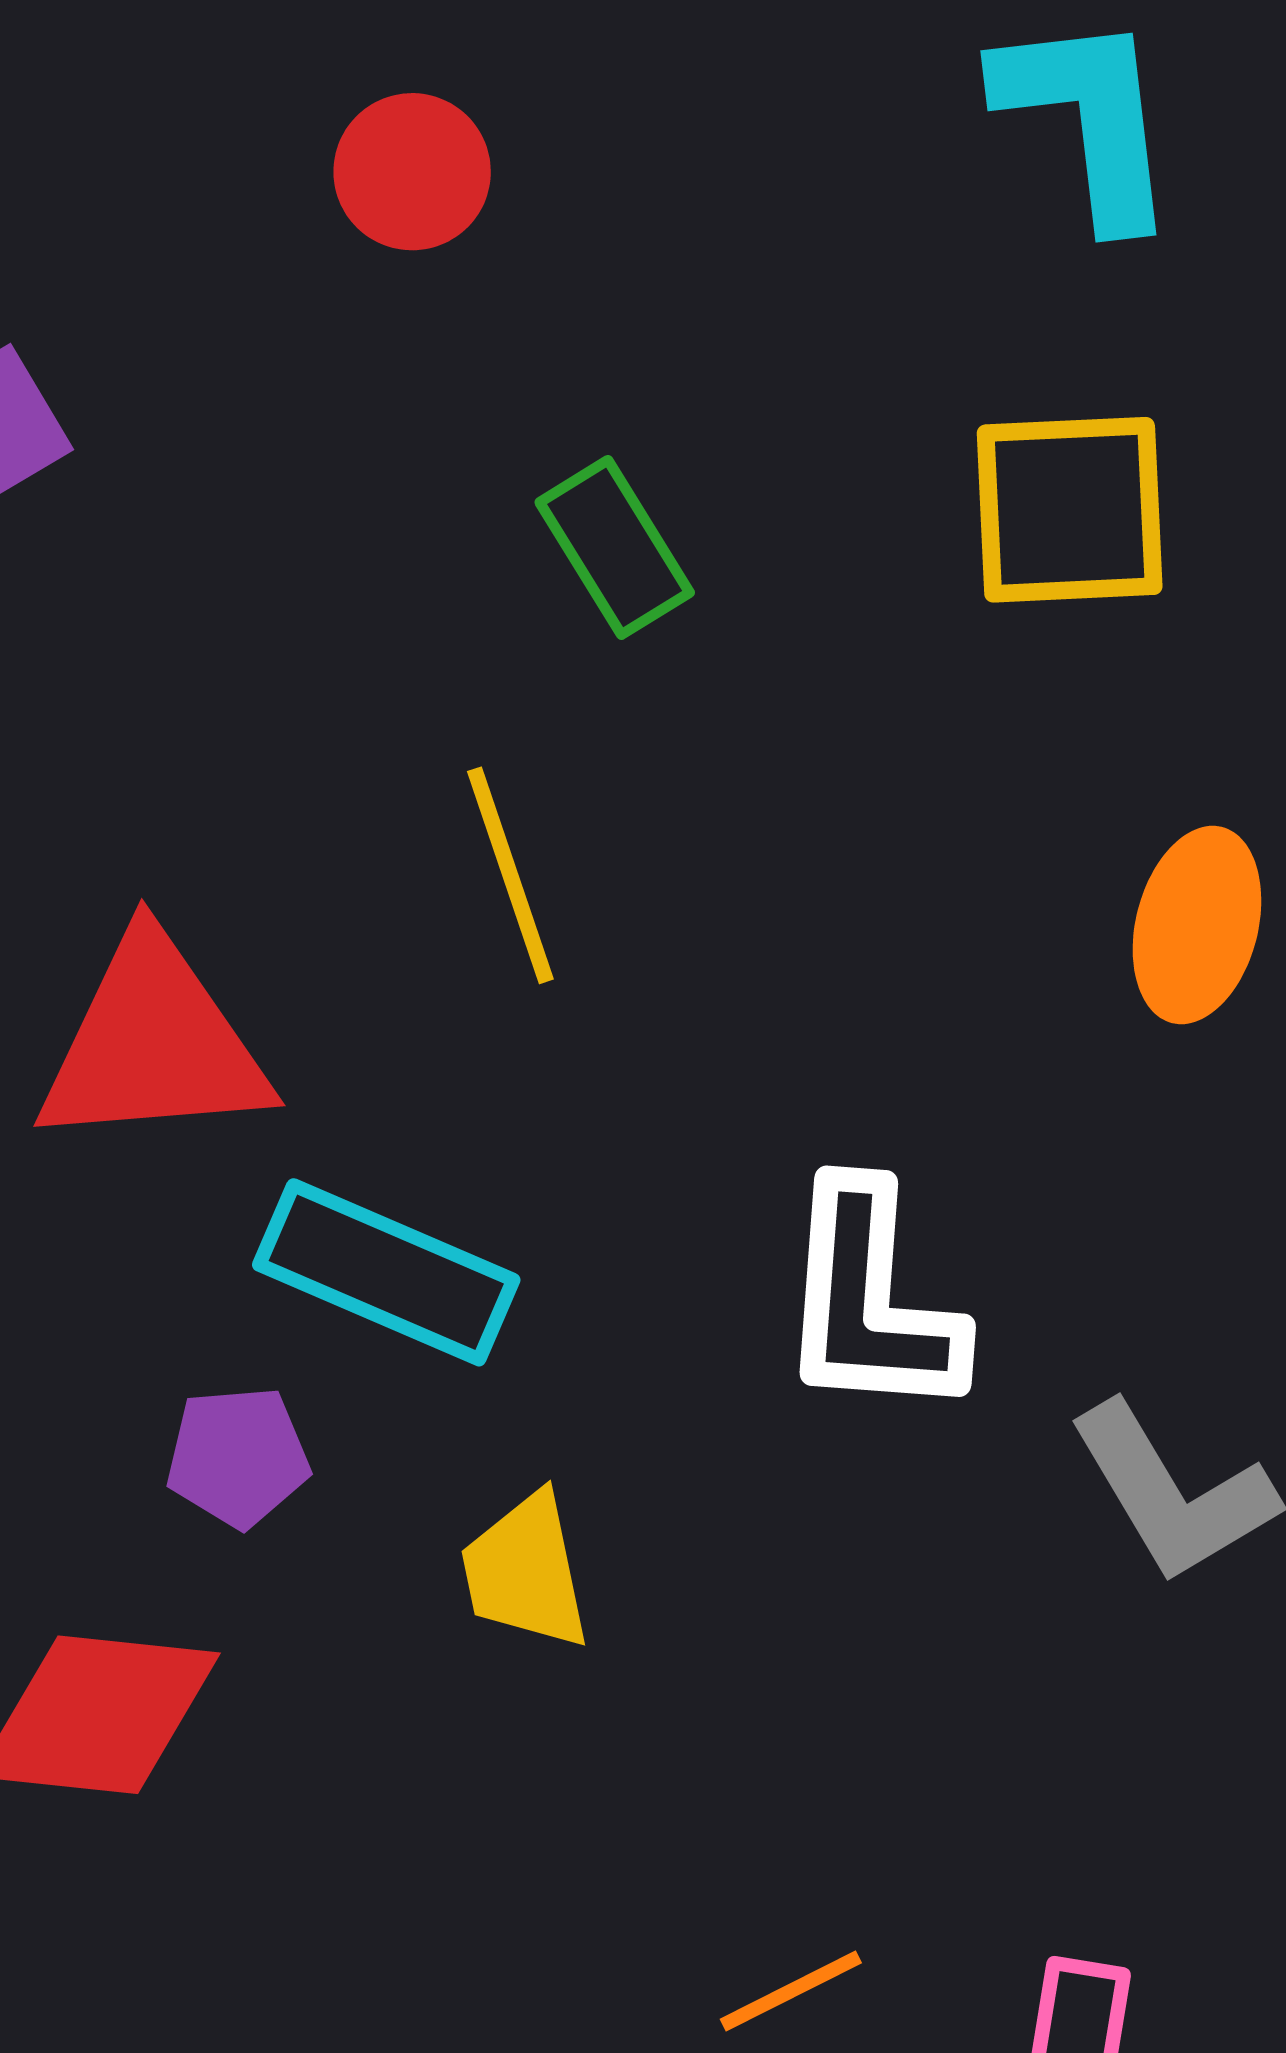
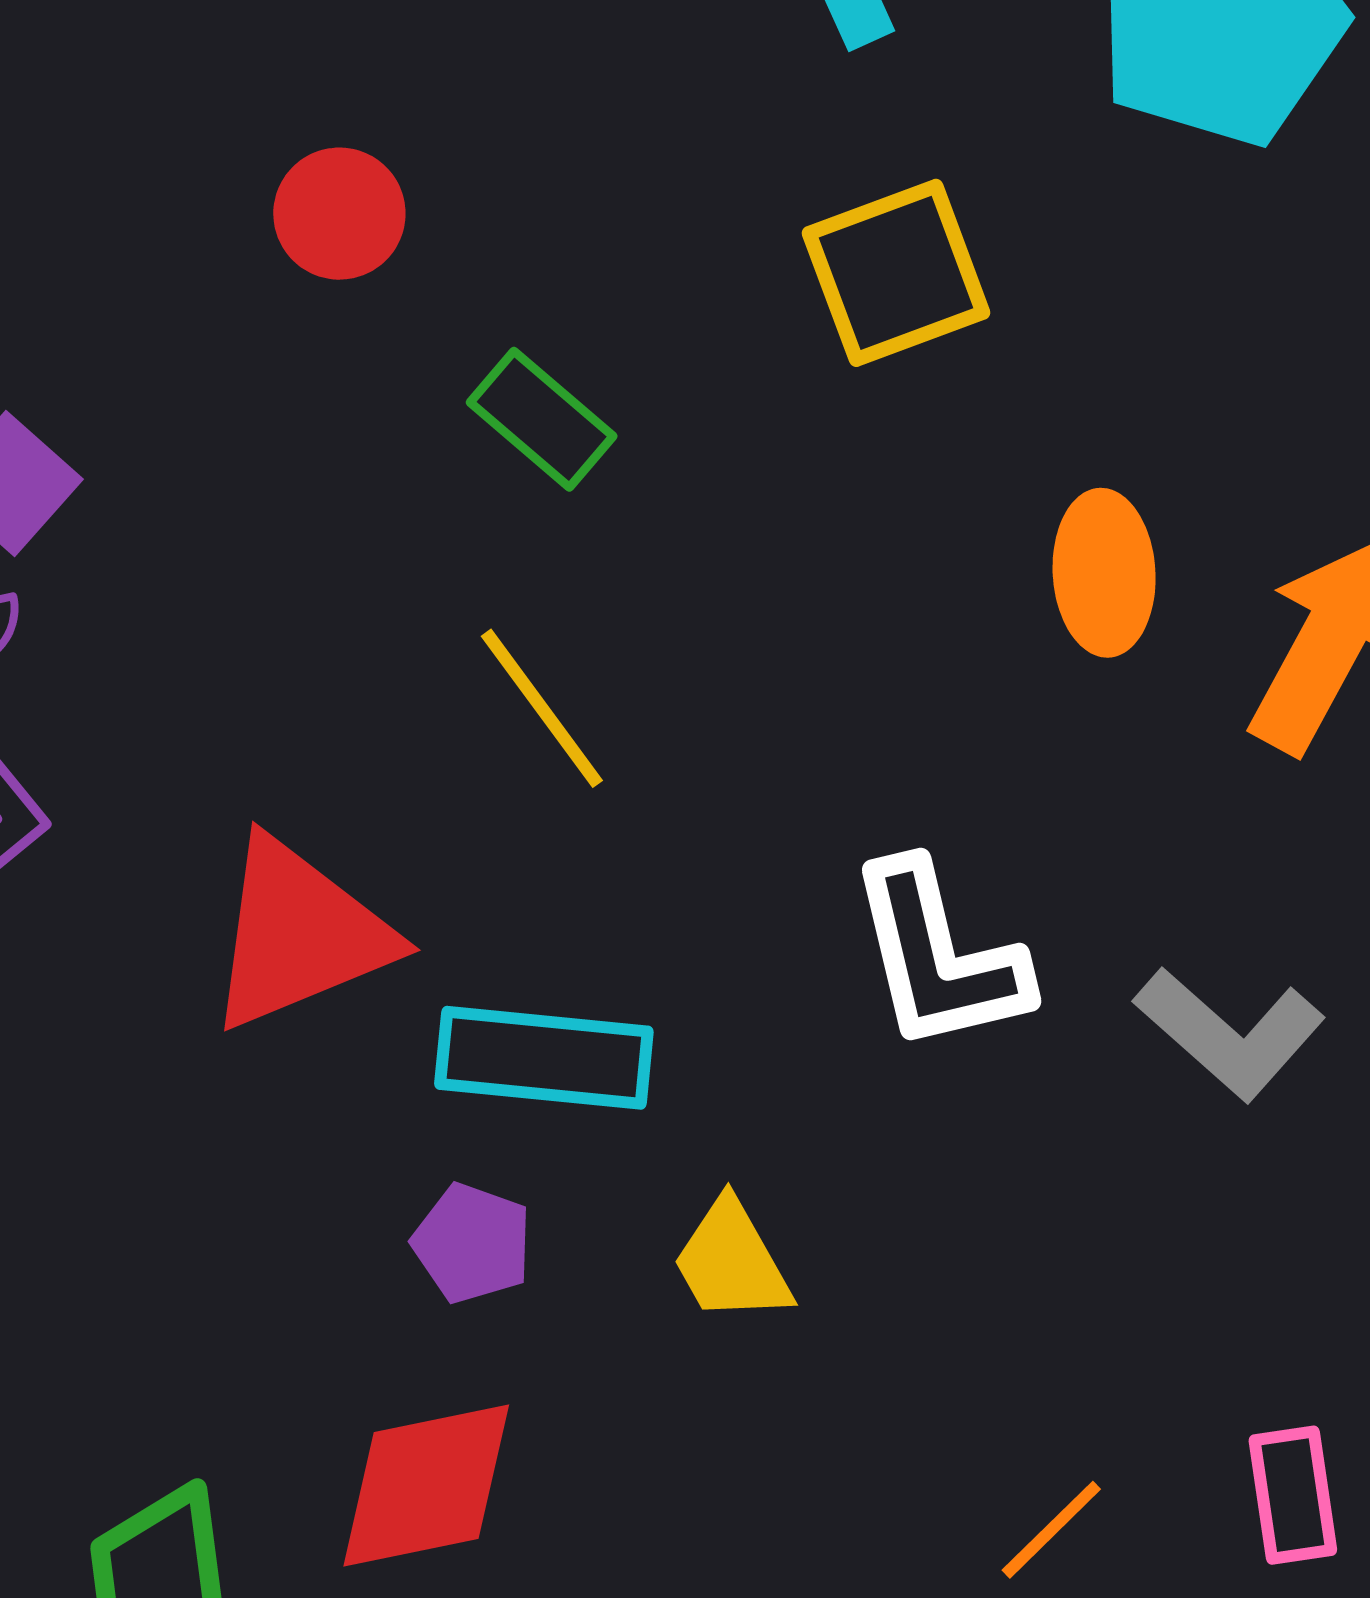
red circle: (412, 172) -> (339, 214), moved
purple pentagon: (238, 1457) -> (472, 1243), turned -30

